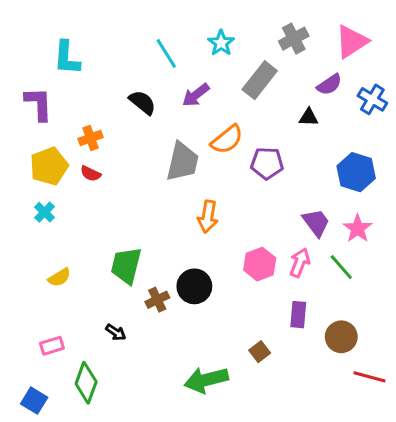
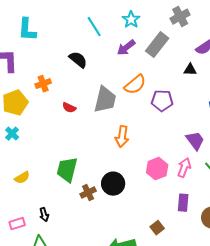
purple arrow: (196, 95) -> (126, 48), moved
red semicircle: (91, 174) -> (69, 108), moved
black arrow: (116, 332) -> (44, 215), moved, turned 40

